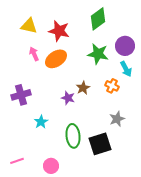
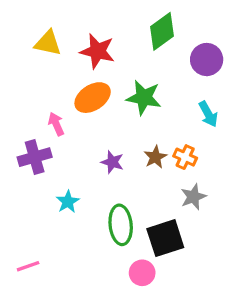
purple circle: (125, 46) -> (207, 60), moved
pink arrow: (34, 54) -> (56, 124), moved
green star: (98, 54) -> (144, 98), moved
orange cross: (112, 86) -> (185, 157), moved
brown star: (83, 88) -> (155, 157), moved
pink circle: (51, 166) -> (142, 273), moved

